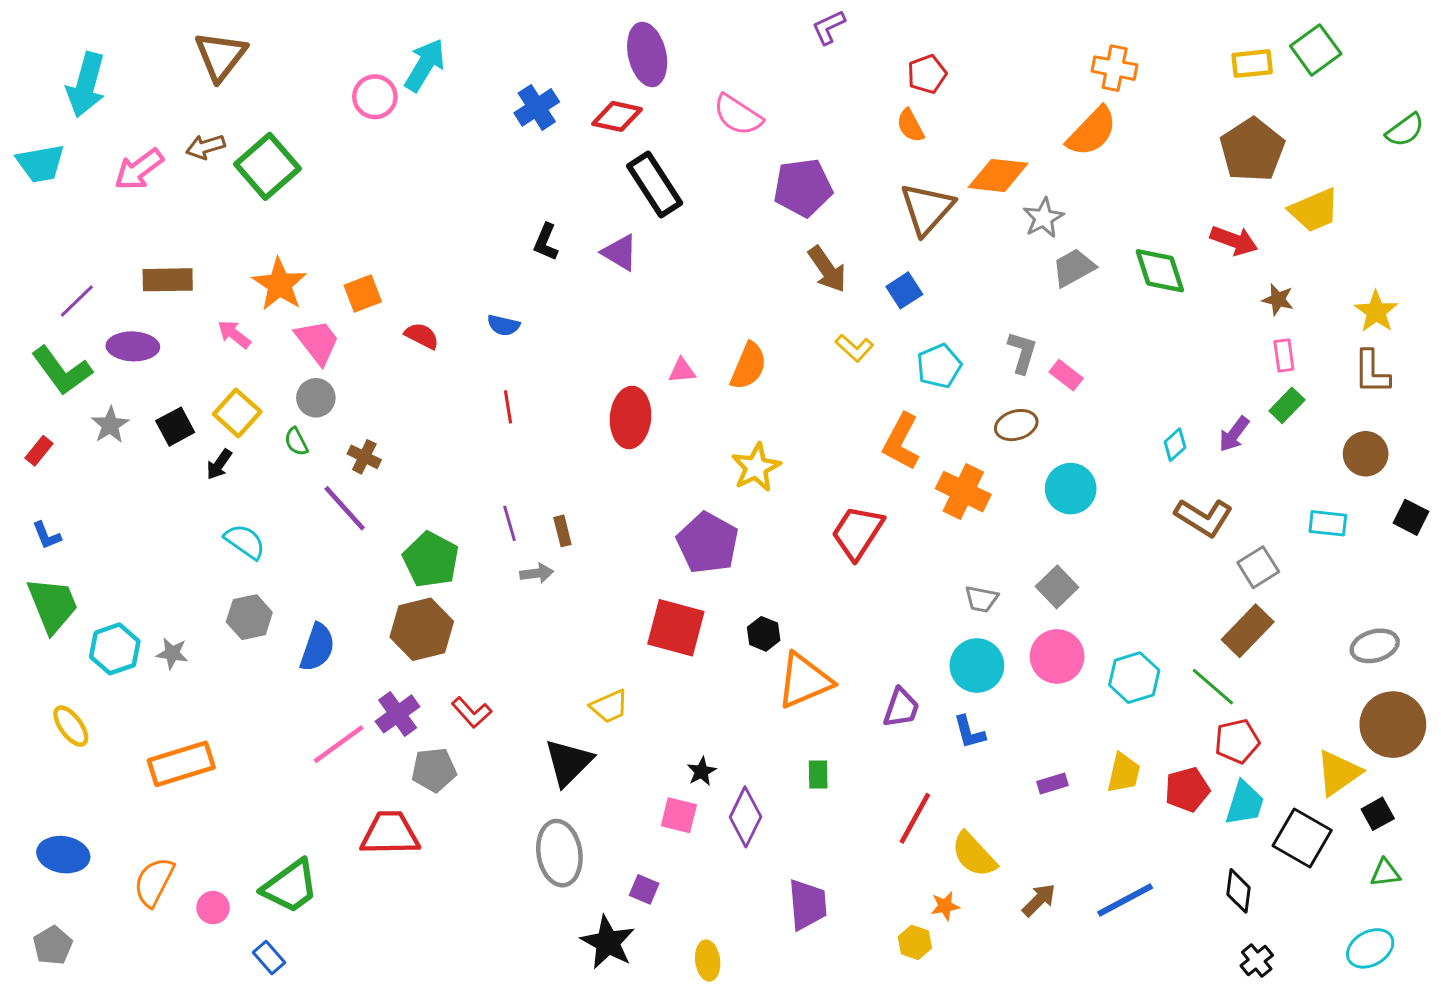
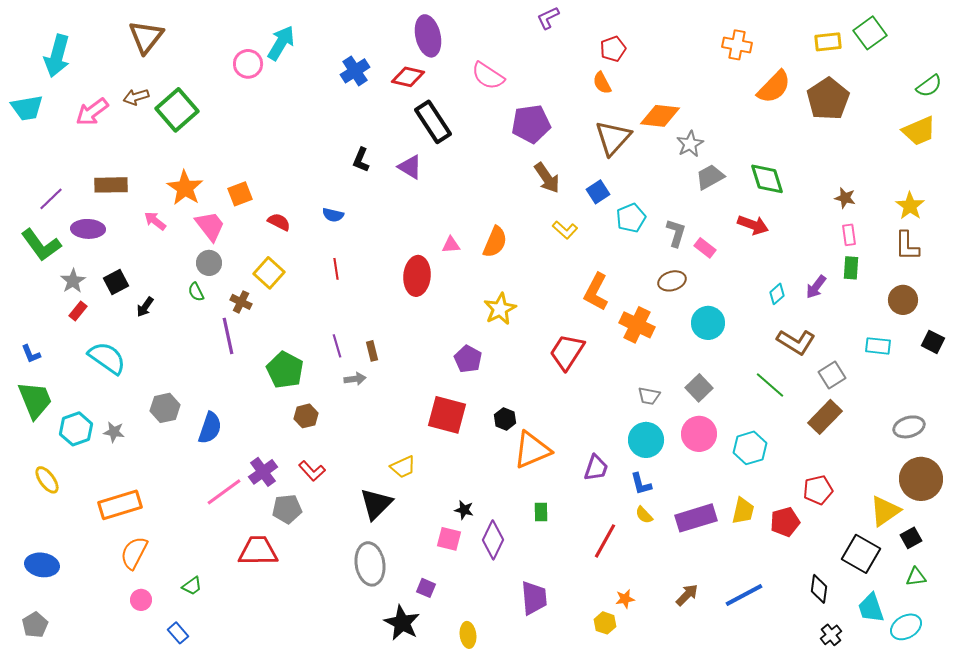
orange semicircle: (1092, 132) -> (774, 87), moved
yellow trapezoid: (1314, 210) -> (919, 131), moved
red arrow: (1234, 241) -> (753, 225), moved
cyan pentagon: (939, 366) -> (631, 218), moved
green rectangle: (1287, 405) -> (851, 268), turned -40
yellow square: (237, 413) -> (269, 273), moved
red rectangle: (39, 451) -> (78, 311), moved
purple line: (345, 508) -> (228, 336), turned 30
cyan semicircle: (245, 542) -> (107, 358), moved, size x1.4
purple pentagon: (708, 543) -> (468, 359), size x0.7
brown hexagon: (422, 629) -> (306, 416), moved, size x0.6
green line: (1213, 687) -> (770, 385), moved
black star: (702, 771) -> (464, 510), turned -30
purple rectangle: (1053, 784) -> (696, 518), size x2.0
cyan trapezoid: (1245, 803) -> (871, 608), moved, turned 144
yellow semicircle: (974, 855) -> (644, 515), moved, size x0.6
orange semicircle: (154, 882) -> (134, 553), moved
green trapezoid: (290, 886) -> (192, 586), size x0.5

